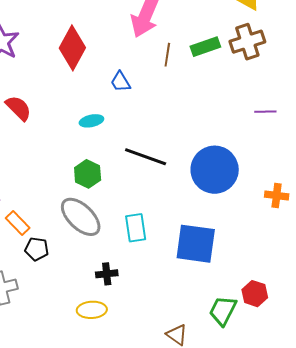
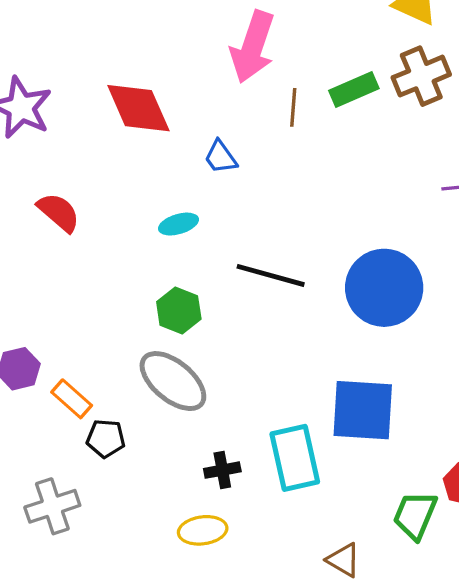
red diamond: (72, 48) -> (138, 108), turned -48
cyan rectangle: (136, 228) -> (295, 458), moved, size x1.4

